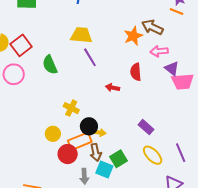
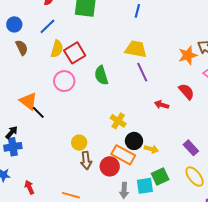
red semicircle: (136, 72) -> (186, 92), turned 138
yellow arrow: (99, 132) -> (151, 149), moved
yellow circle: (53, 134) -> (79, 143), moved
orange rectangle: (80, 141) -> (123, 155), turned 45
brown arrow: (96, 152) -> (86, 161), moved
cyan square: (104, 170) -> (145, 186), turned -36

